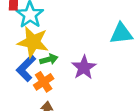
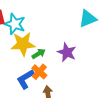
blue L-shape: (26, 68) -> (25, 79), moved, turned 30

